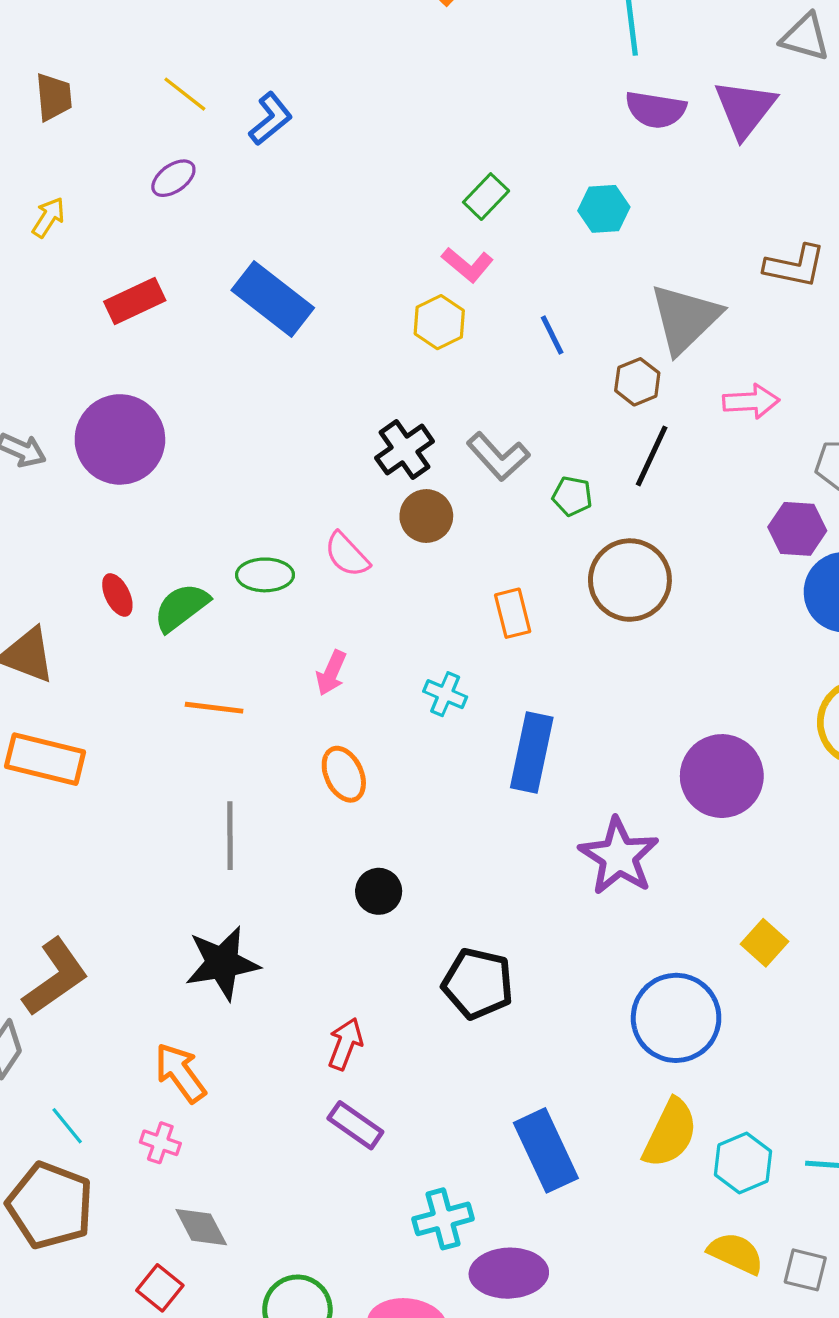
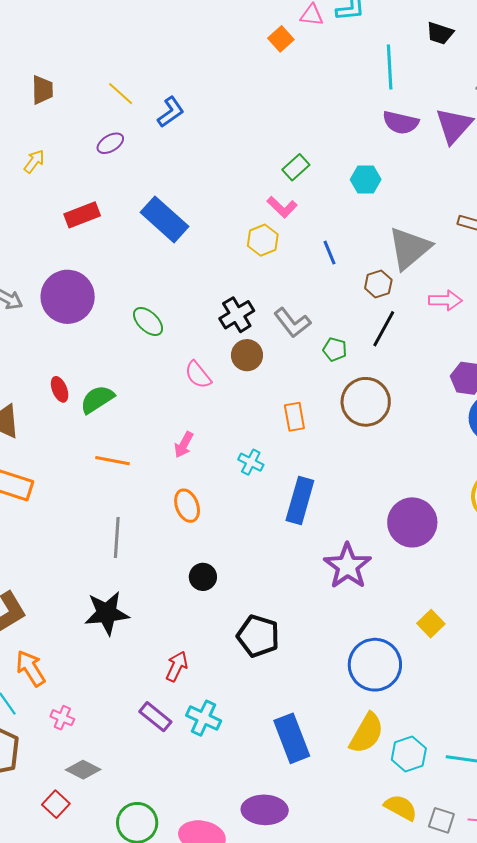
green ellipse: (265, 575) -> (148, 321), moved, turned 40
orange arrow: (180, 1073) -> (31, 668), moved
purple rectangle: (355, 1125) -> (155, 717), moved
cyan cross: (443, 1219) -> (204, 718), moved, turned 36
gray diamond: (201, 1227) -> (83, 770), turned -40

